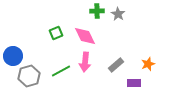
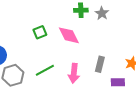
pink arrow: (85, 62) -> (74, 73), moved
gray rectangle: (116, 65) -> (100, 64), turned -35

